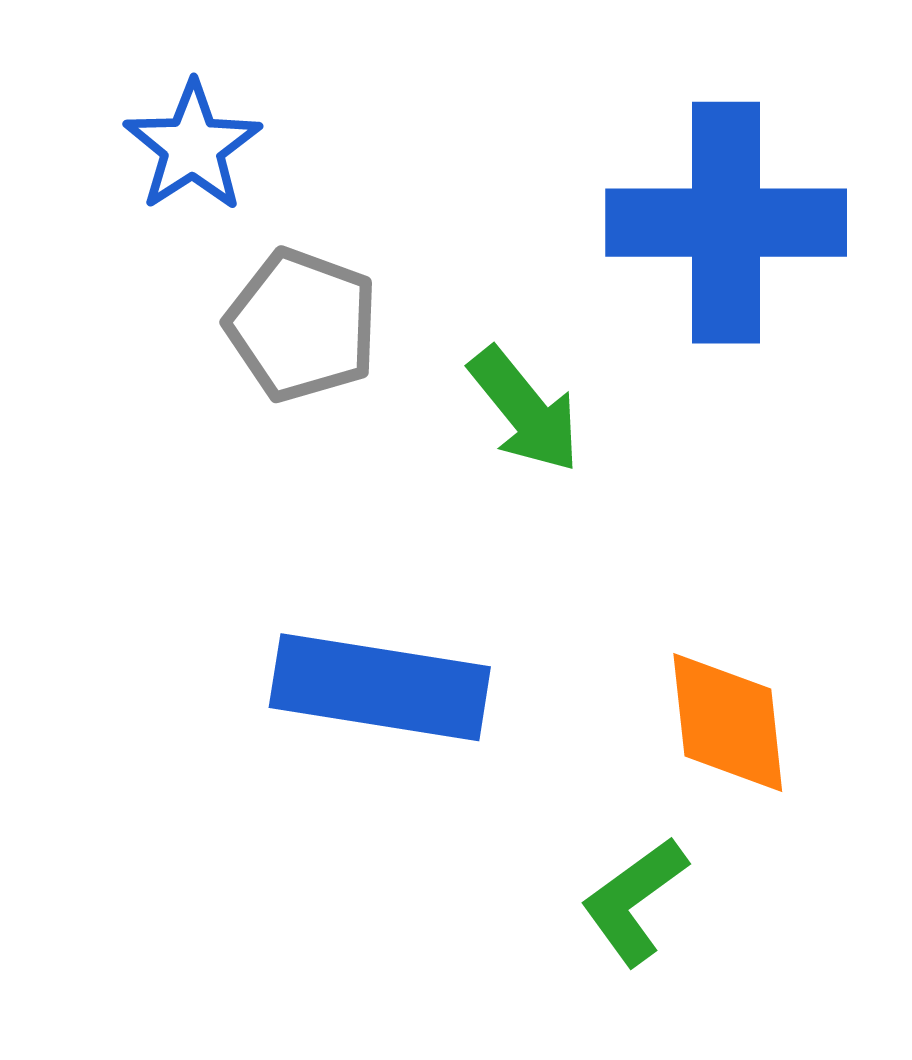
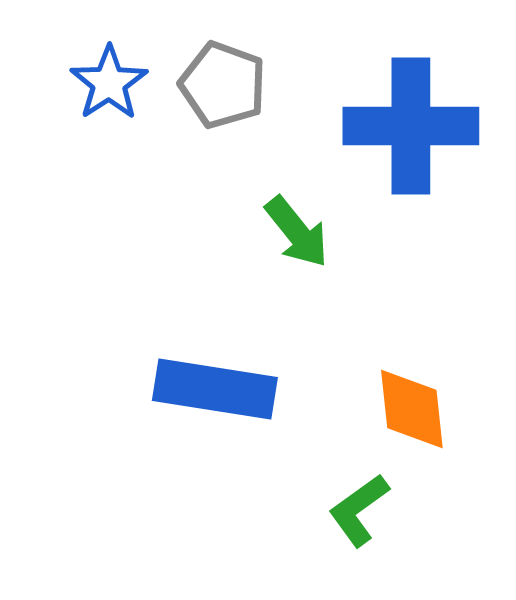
gray pentagon: (302, 325) -> (223, 85), moved

